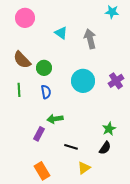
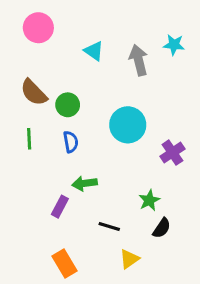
cyan star: (112, 12) -> (174, 45), moved
purple cross: (116, 81) -> (172, 153), moved
green star: (109, 129) -> (149, 200), moved

